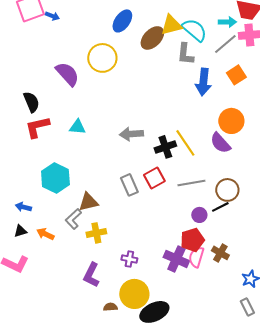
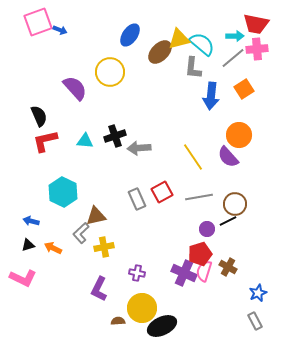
black cross: (165, 147) -> (115, 136), moved

